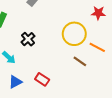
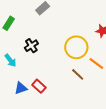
blue triangle: (15, 82) -> (21, 88), moved

